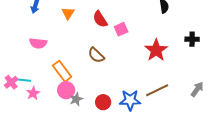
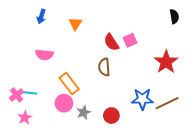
red semicircle: (100, 19) -> (111, 42), moved
brown semicircle: (96, 55) -> (104, 67), turned 42
pink circle: (66, 90) -> (64, 103), moved
pink star: (33, 93) -> (25, 118), moved
blue star: (130, 100) -> (142, 99), moved

